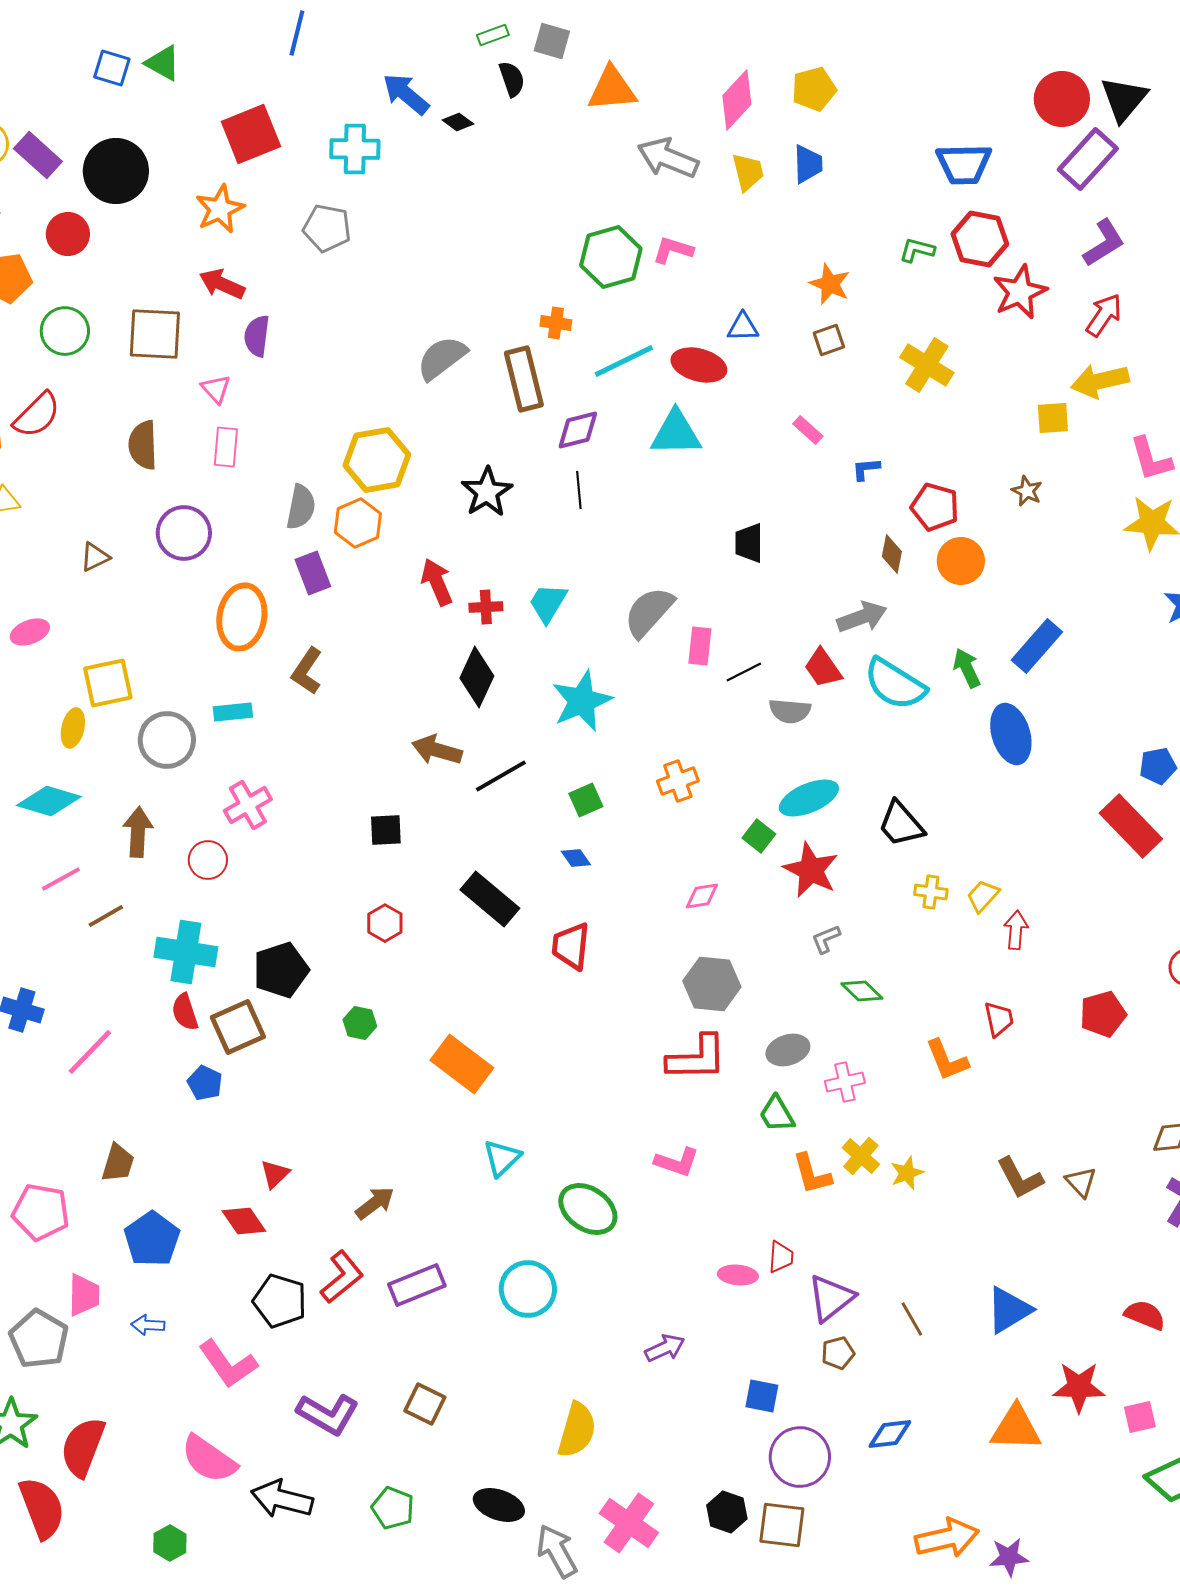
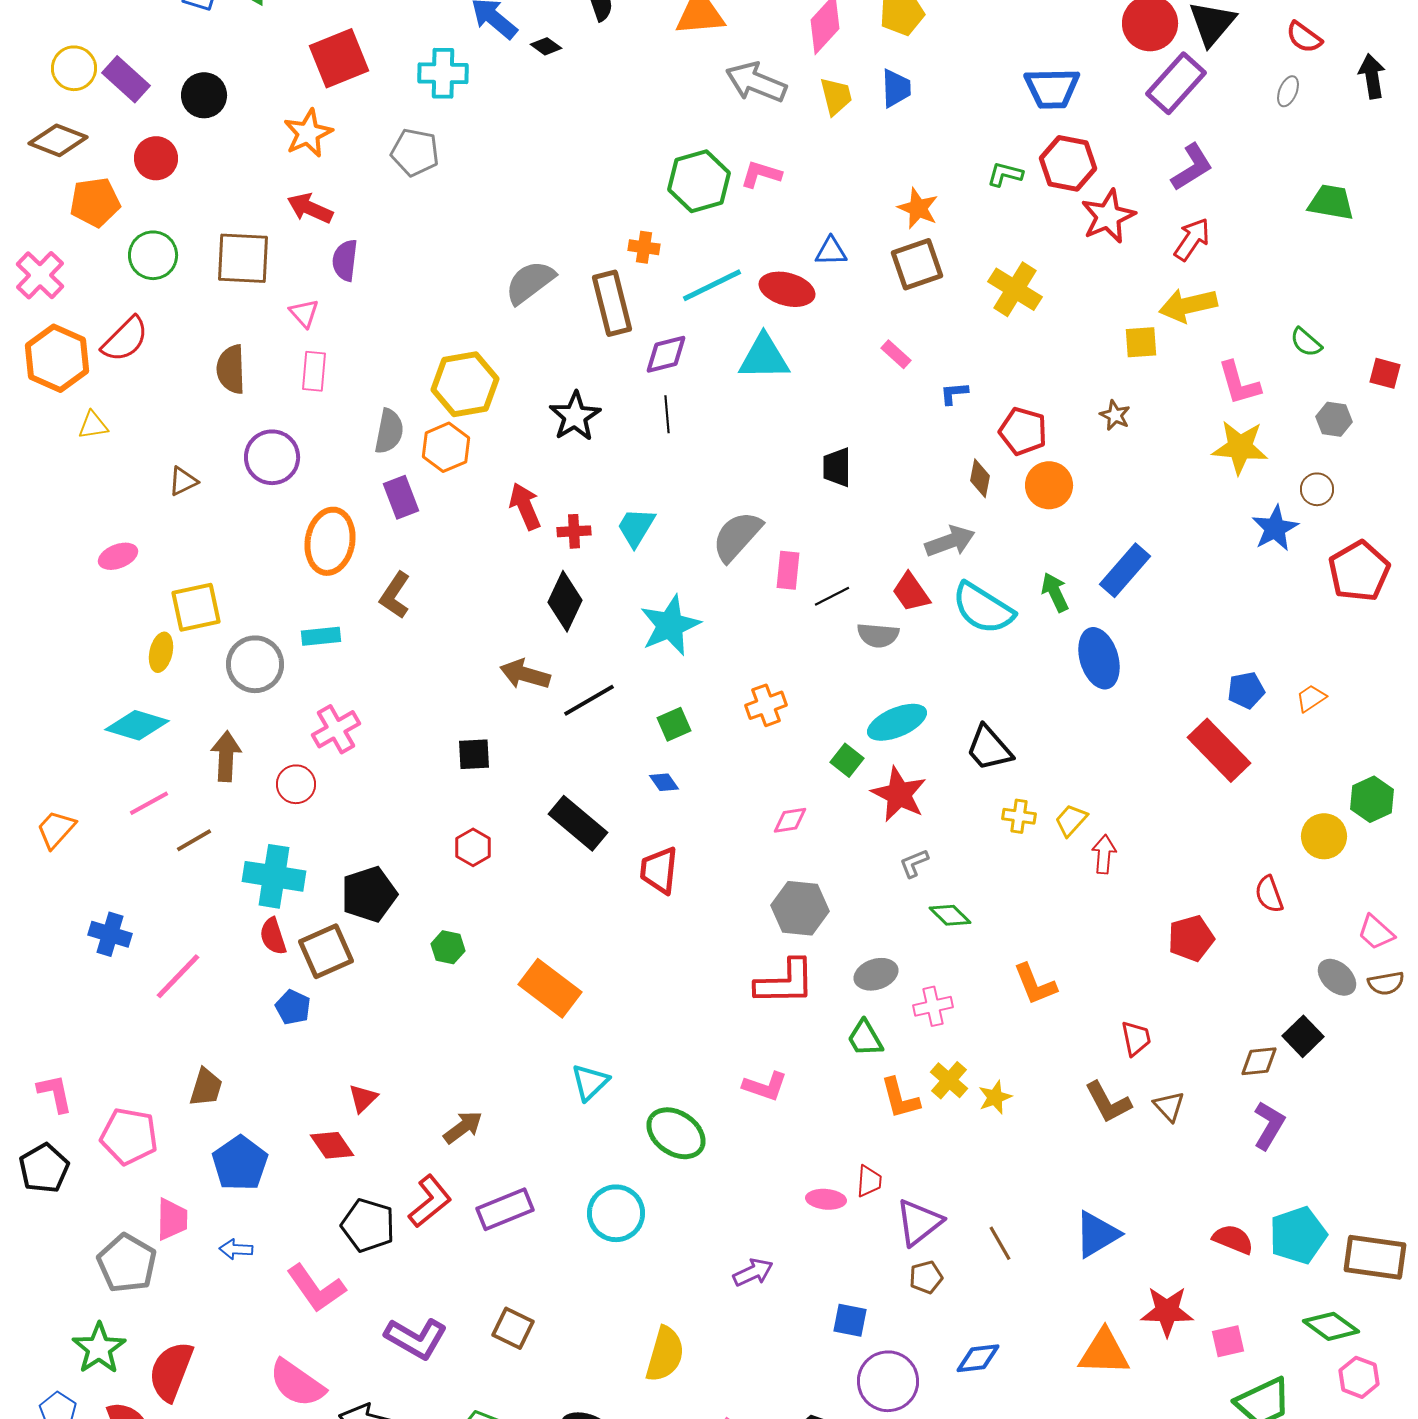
black circle: (116, 171) -> (204, 95), size x0.7
brown square: (829, 340) -> (917, 264), size x1.6
red trapezoid: (999, 1019) -> (1136, 1038), moved

